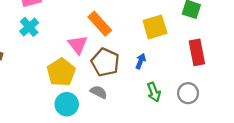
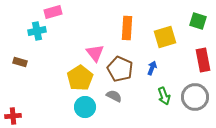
orange rectangle: (100, 24) -> (127, 28), moved, turned 45
cyan cross: (29, 27) -> (37, 31), moved, turned 30
gray circle: (188, 93) -> (195, 97), size x1.4

